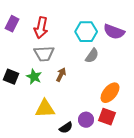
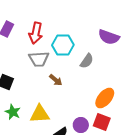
cyan hexagon: (86, 32) -> (63, 45), moved
brown arrow: (61, 75) -> (56, 80), turned 104
green star: (34, 77) -> (13, 112), moved

